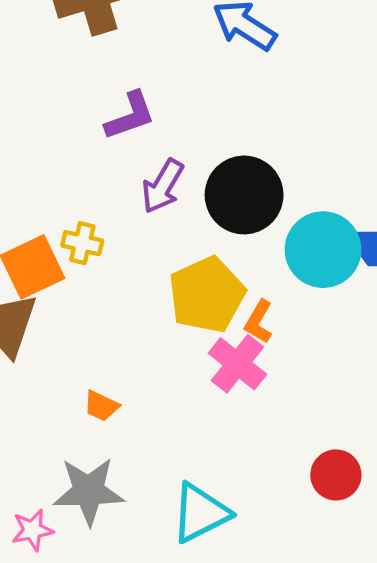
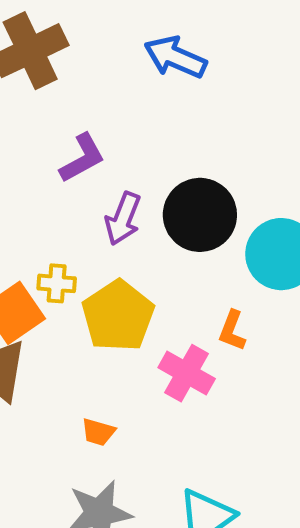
yellow pentagon: (207, 295) -> (118, 316), moved
pink cross: (237, 364) -> (187, 373), moved

